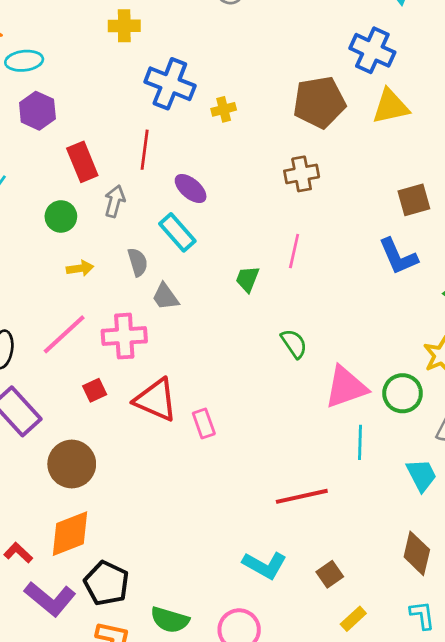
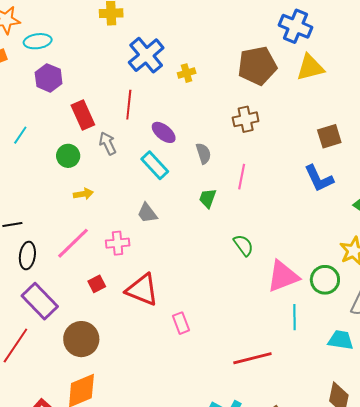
blue cross: (170, 84) -> (146, 55), turned 30
gray arrow: (115, 201) -> (108, 143), turned -40
gray semicircle: (138, 262) -> (203, 153), moved
pink cross: (124, 336) -> (118, 243), size x0.7
pink rectangle: (204, 424) -> (181, 323), moved
cyan trapezoid: (421, 475) -> (341, 340), turned -52

